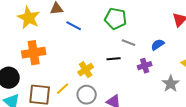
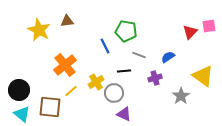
blue line: (74, 26) -> (105, 46), moved, turned 35
orange cross: (34, 53) -> (65, 65), moved, turned -30
yellow line: (63, 89) -> (71, 91), moved
gray circle: (87, 95) -> (114, 93), moved

